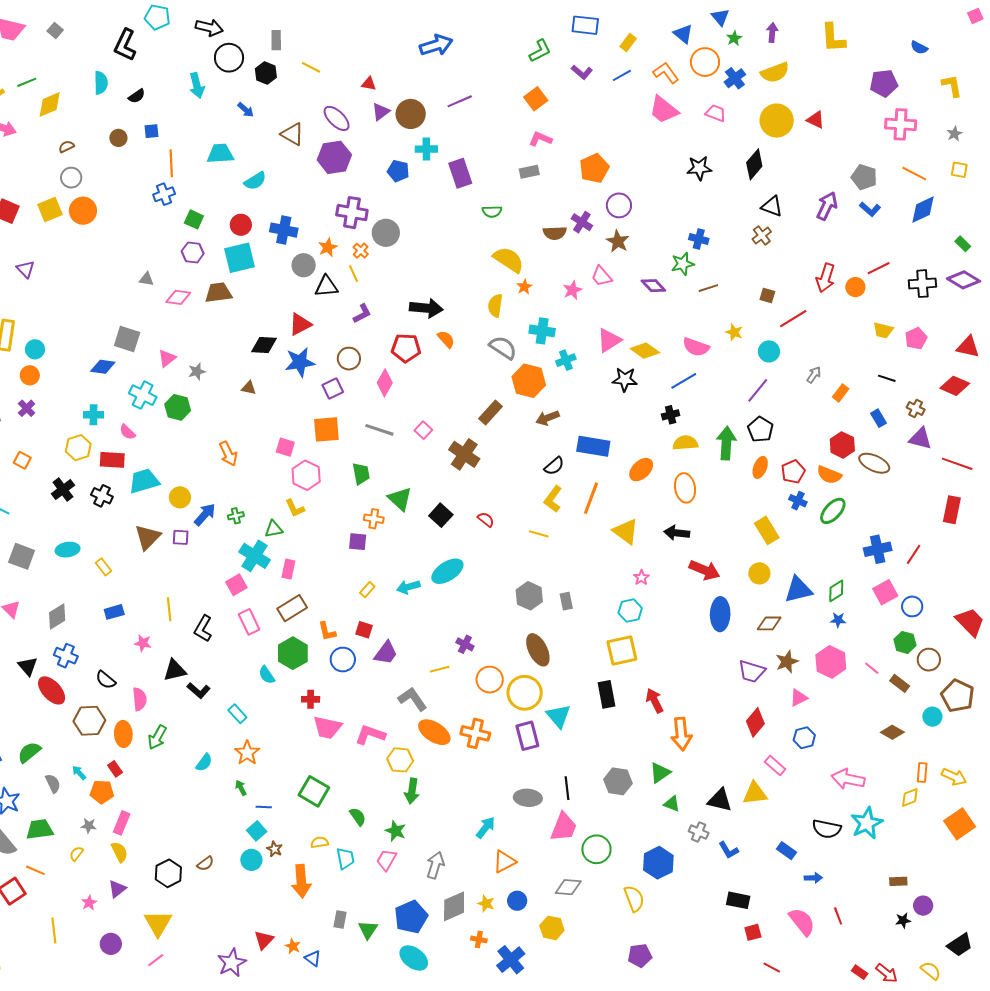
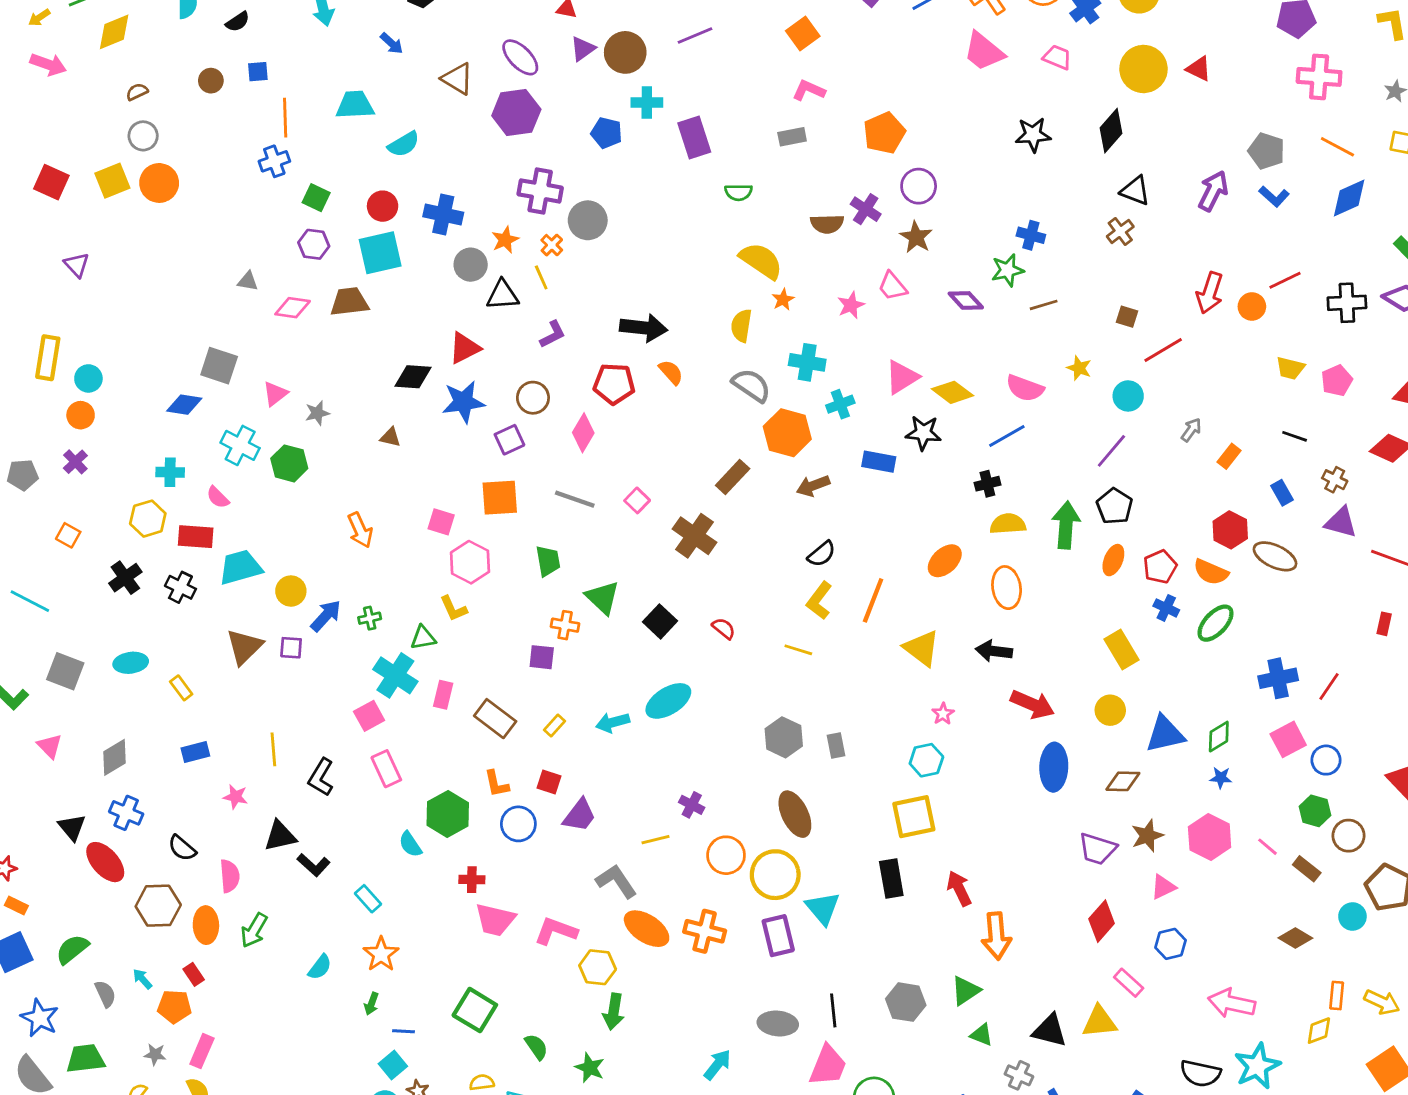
blue rectangle: (593, 446) -> (879, 462), moved, size x0.7
red rectangle: (952, 510) -> (1384, 624), size x0.6
brown rectangle: (292, 608) -> (495, 719), moved, turned 68
green arrow: (241, 788) -> (371, 1004), turned -133

